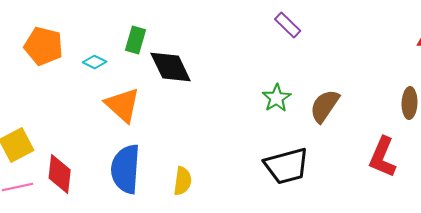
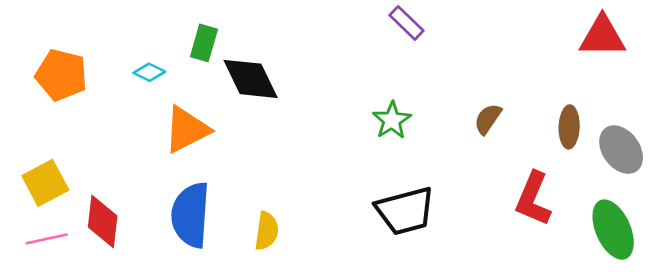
orange pentagon: (44, 46) -> (61, 75), moved
orange triangle: (123, 105) -> (187, 130), turned 51
brown semicircle: (325, 106) -> (488, 119), moved, size x0.7

